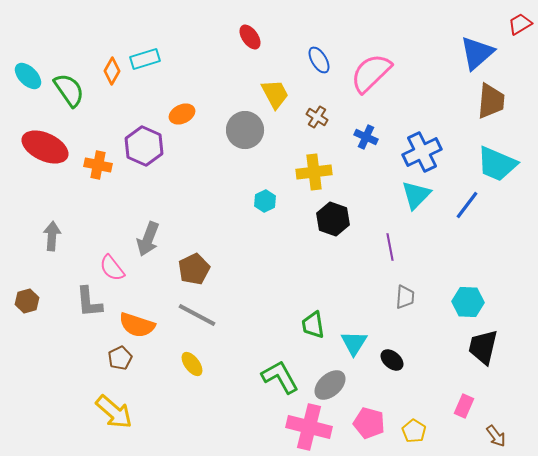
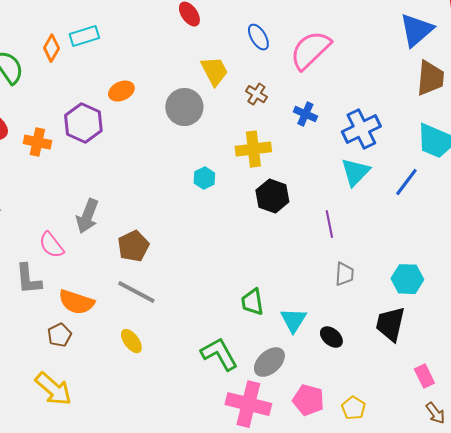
black trapezoid: (483, 347) -> (390, 324), moved
pink rectangle: (464, 406) -> (424, 376), moved, turned -50

